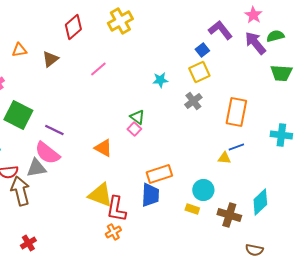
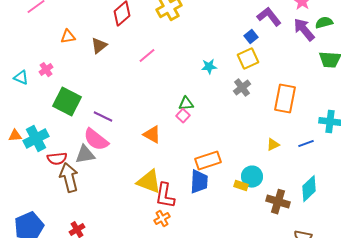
green triangle: (137, 117) -> (186, 104), turned -42
blue line: (236, 147) -> (306, 144), moved
yellow triangle: (224, 158) -> (273, 145), turned -32
yellow rectangle: (192, 209) -> (241, 186), moved

